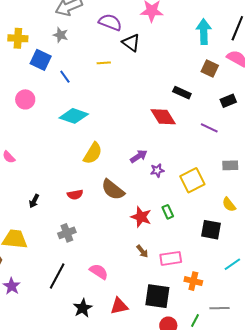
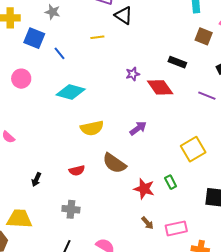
yellow semicircle: (93, 153) -> (92, 128), turned 50
purple star: (157, 170) -> (133, 74), moved
gray cross: (67, 233) -> (71, 209), turned 30

